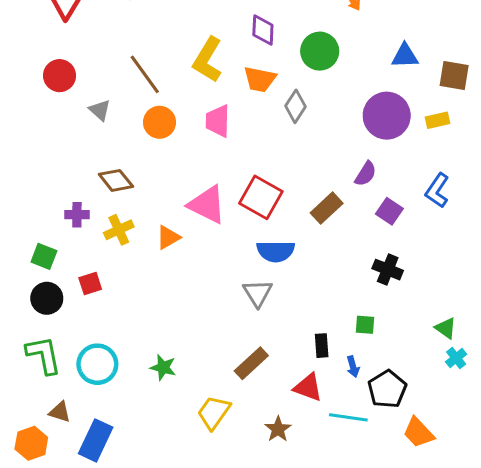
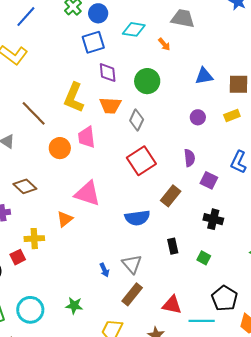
purple circle: (387, 116) -> (198, 117), size x0.5
orange circle: (159, 122) -> (60, 148), moved
purple semicircle: (366, 174) -> (189, 158), turned -30
red square: (261, 197) -> (141, 161), moved, turned 36
brown rectangle: (327, 208) -> (171, 196), moved
yellow cross: (119, 230) -> (34, 239), moved, turned 30
gray triangle: (258, 293) -> (132, 264), moved
green square: (365, 325) -> (204, 258), turned 32
black rectangle: (322, 346) -> (173, 246), moved
blue arrow: (353, 367) -> (104, 270), moved

